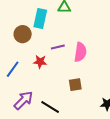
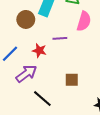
pink semicircle: (80, 52) -> (84, 21), moved
purple arrow: (23, 100) -> (26, 74), moved

